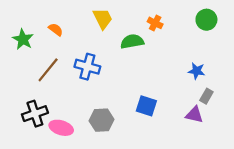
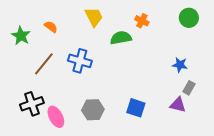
blue square: (146, 106) -> (136, 108), moved
pink ellipse: (61, 128) -> (56, 117), turned 45

